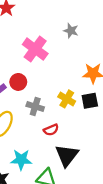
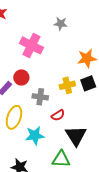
yellow cross: (67, 99) -> (67, 85), turned -35
cyan star: (21, 160) -> (35, 136), moved

